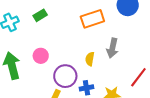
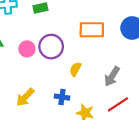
gray arrow: (112, 48) -> (112, 76), moved
purple circle: (65, 76) -> (51, 47), moved

